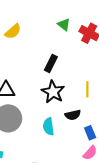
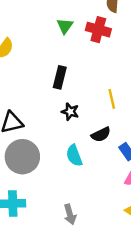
green triangle: (64, 25) -> (65, 26), turned 40
black star: (53, 92) -> (70, 112), size x0.6

